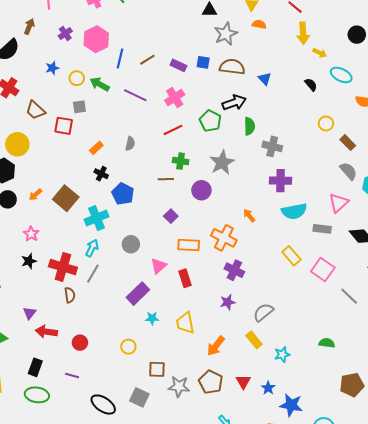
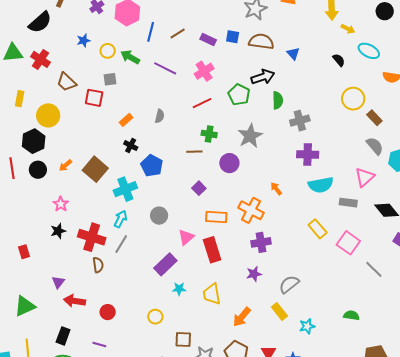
yellow circle: (326, 123) -> (353, 99), size x1.5
gray cross: (272, 146) -> (300, 121), turned -30
purple cross: (234, 270) -> (261, 242), turned -36
red rectangle: (185, 278) -> (212, 250), size x1.4

